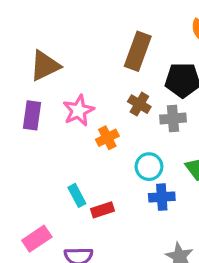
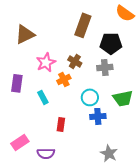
brown cross: (139, 104) -> (75, 61), moved
purple rectangle: (32, 115) -> (17, 83), moved
cyan rectangle: (77, 195) -> (43, 97), moved
red rectangle: (103, 210) -> (61, 124), turned -64

